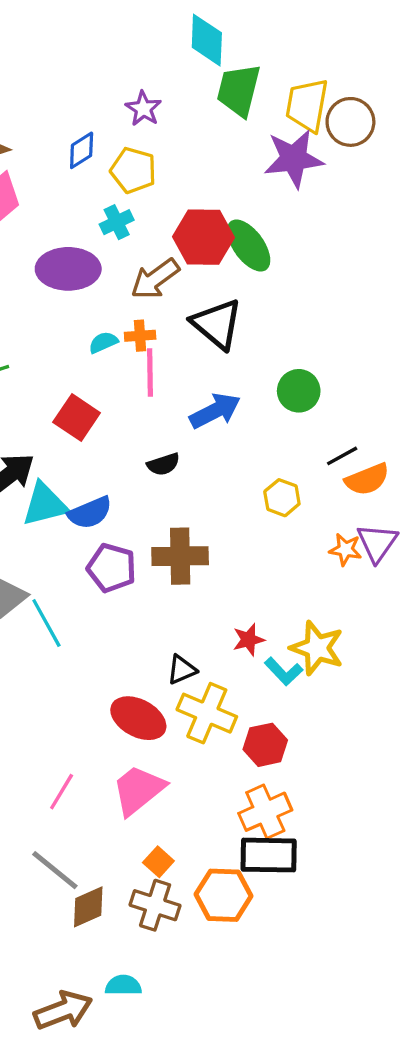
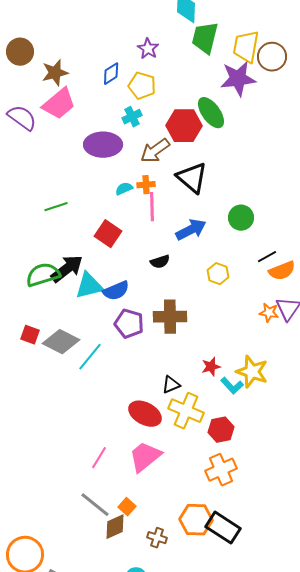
green ellipse: (249, 246) -> (211, 113), moved
yellow hexagon: (282, 498) -> (218, 274), moved
cyan line: (46, 623) -> (90, 357), turned 68
black rectangle: (269, 855) -> (223, 528), moved, turned 32
orange square: (158, 862) -> (127, 507), moved
brown cross: (155, 905) -> (157, 538), moved, size x0.7

